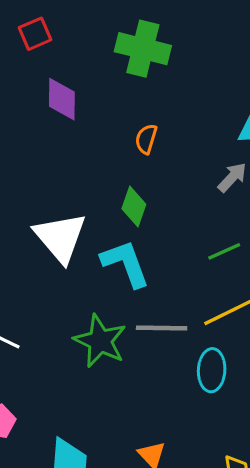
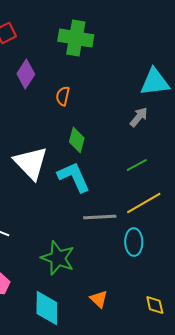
purple diamond: (62, 99) -> (26, 74), turned 36
orange semicircle: (146, 139) -> (63, 96), moved
green star: (100, 341) -> (58, 258), moved

